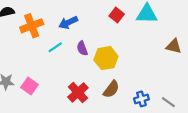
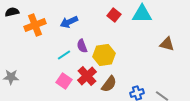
cyan line: (55, 47) -> (64, 55), moved
pink square: (30, 86) -> (64, 81), moved
red cross: (78, 92) -> (87, 76), moved

